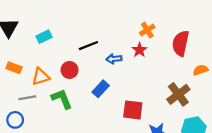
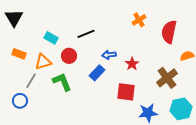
cyan rectangle: (44, 37) -> (51, 38), moved, turned 56
red star: (139, 50) -> (132, 64), moved
blue arrow: (114, 59) -> (109, 55), moved
gray line: (27, 98) -> (31, 81), turned -49

